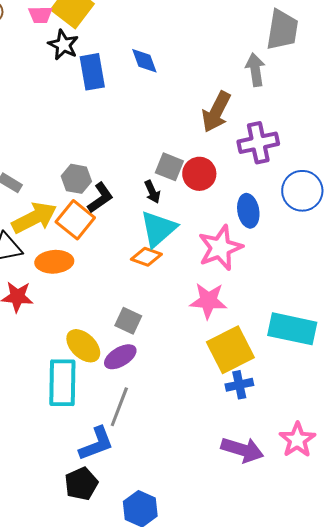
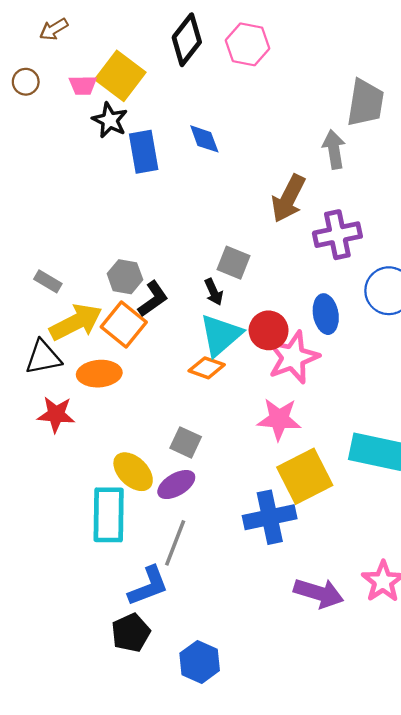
red circle: (199, 174) -> (269, 330), moved
blue cross: (239, 385) -> (270, 517), moved, size x1.6

